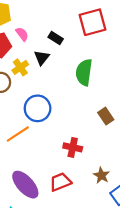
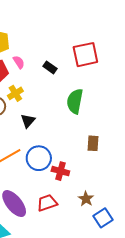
black triangle: (42, 58) -> (28, 121), moved
blue circle: (38, 108) -> (39, 158), moved
brown rectangle: (106, 116) -> (93, 143), turned 35

